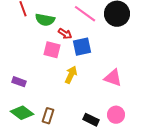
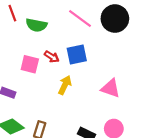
red arrow: (65, 34) -> (52, 57), moved
pink square: (52, 50) -> (30, 64), moved

